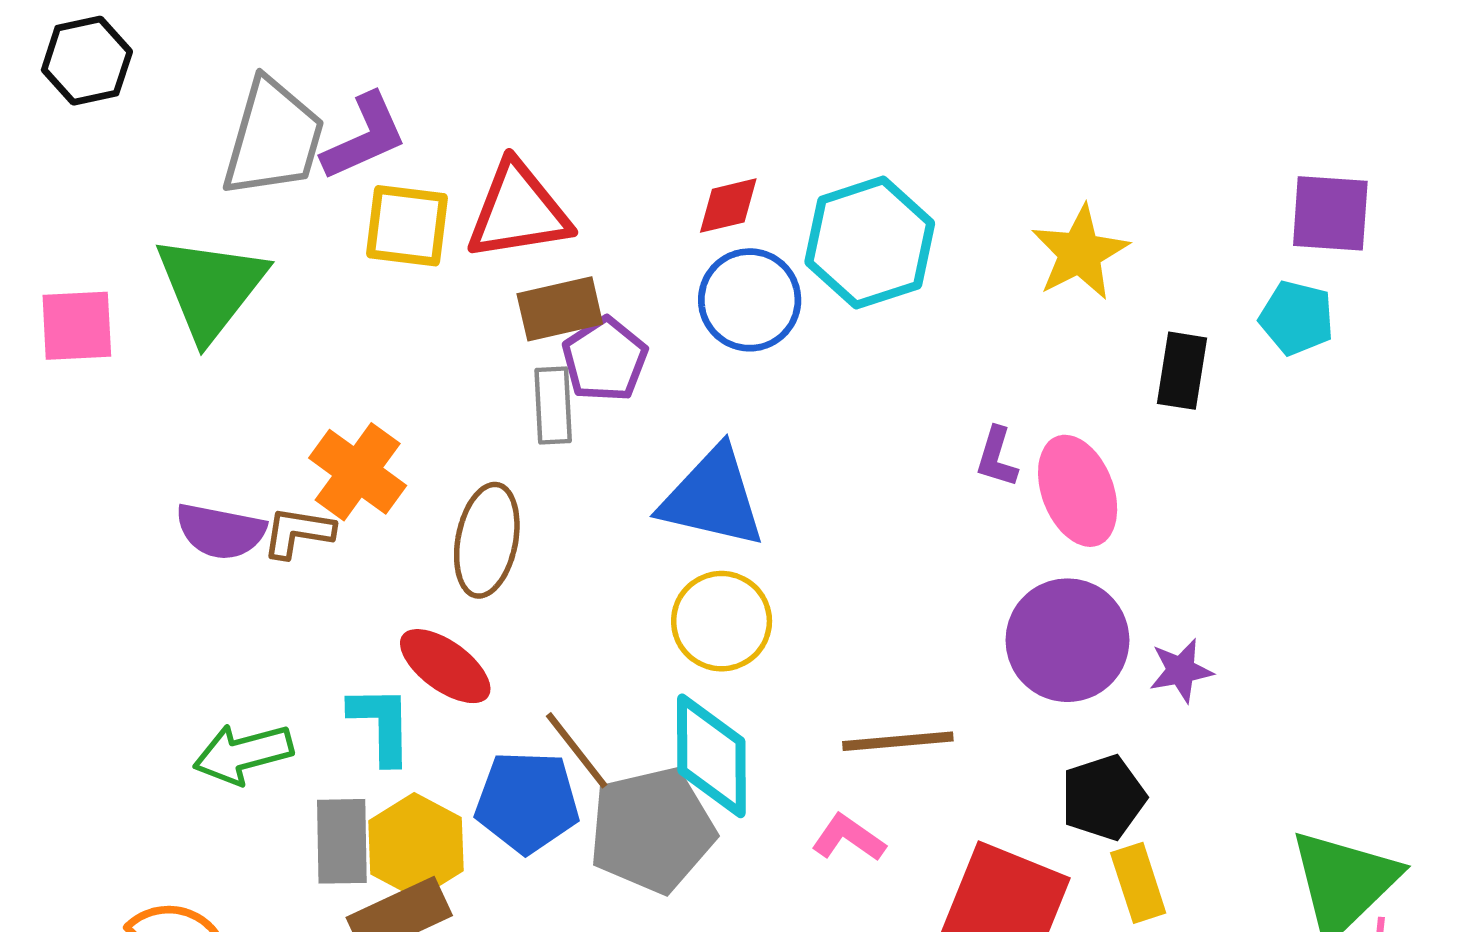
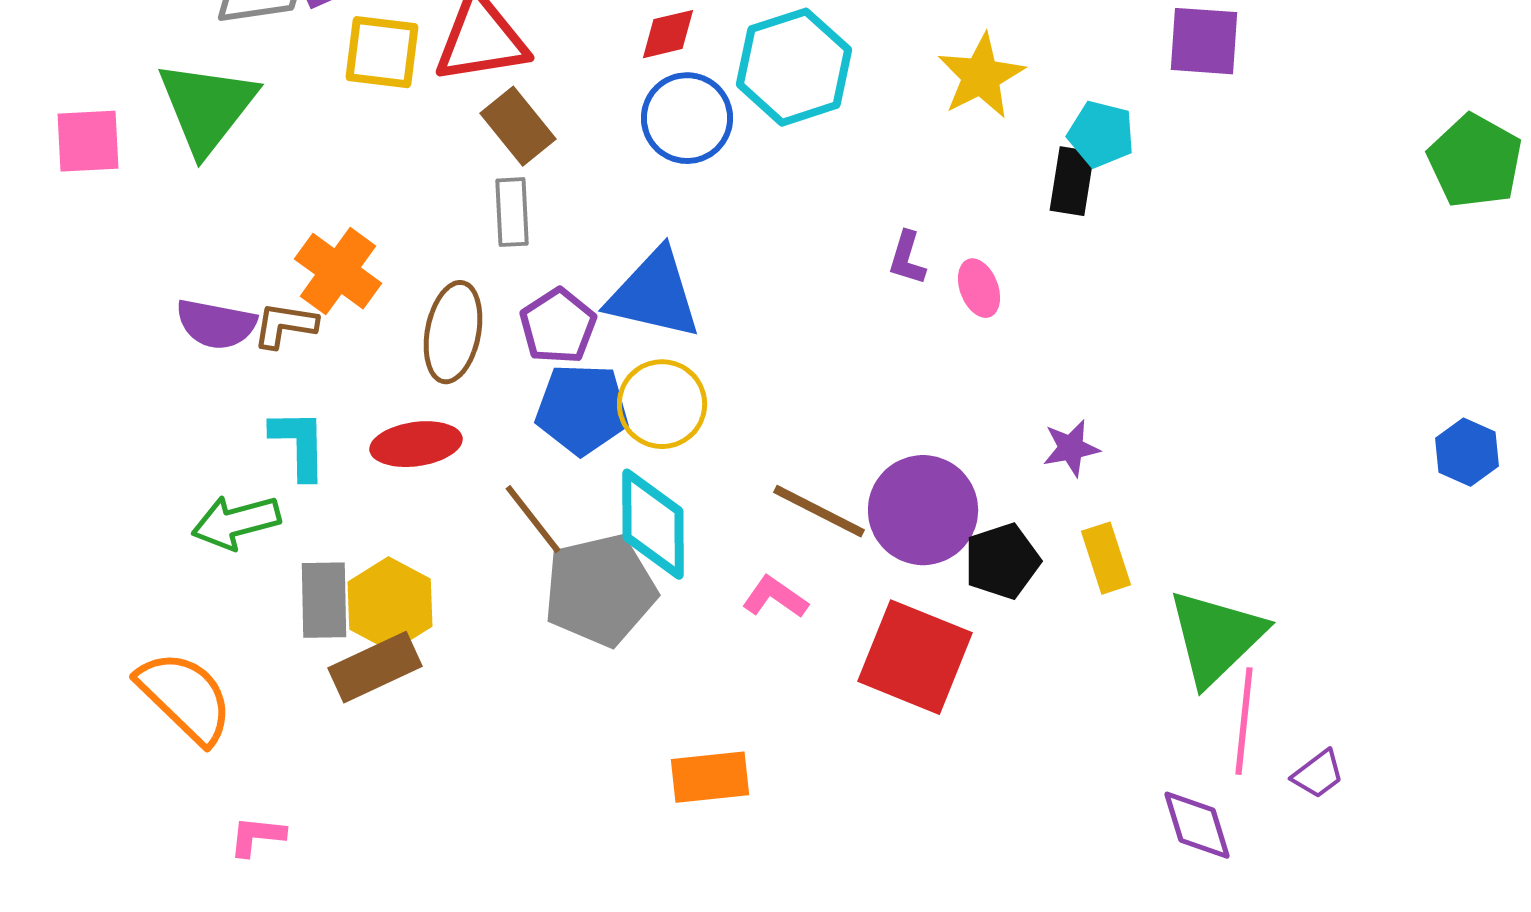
brown rectangle: (560, 309) -> (518, 126), turned 64
cyan pentagon: (1297, 318) -> (1101, 134), moved
purple pentagon: (605, 359) -> (558, 326), moved
pink ellipse: (1078, 491) -> (979, 288), size x0.6
purple circle: (1067, 640) -> (923, 510), moved
red ellipse: (445, 666) -> (416, 444), turned -44
cyan L-shape: (381, 724) -> (299, 444), moved
brown line: (898, 741) -> (819, 511), turned 32
blue pentagon: (527, 802) -> (582, 409), moved
yellow rectangle: (1138, 883) -> (1106, 558), moved

